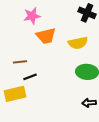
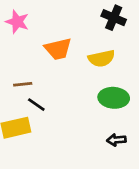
pink star: (32, 16) -> (17, 22), moved, turned 30
black line: (30, 77) -> (36, 105), turned 56

